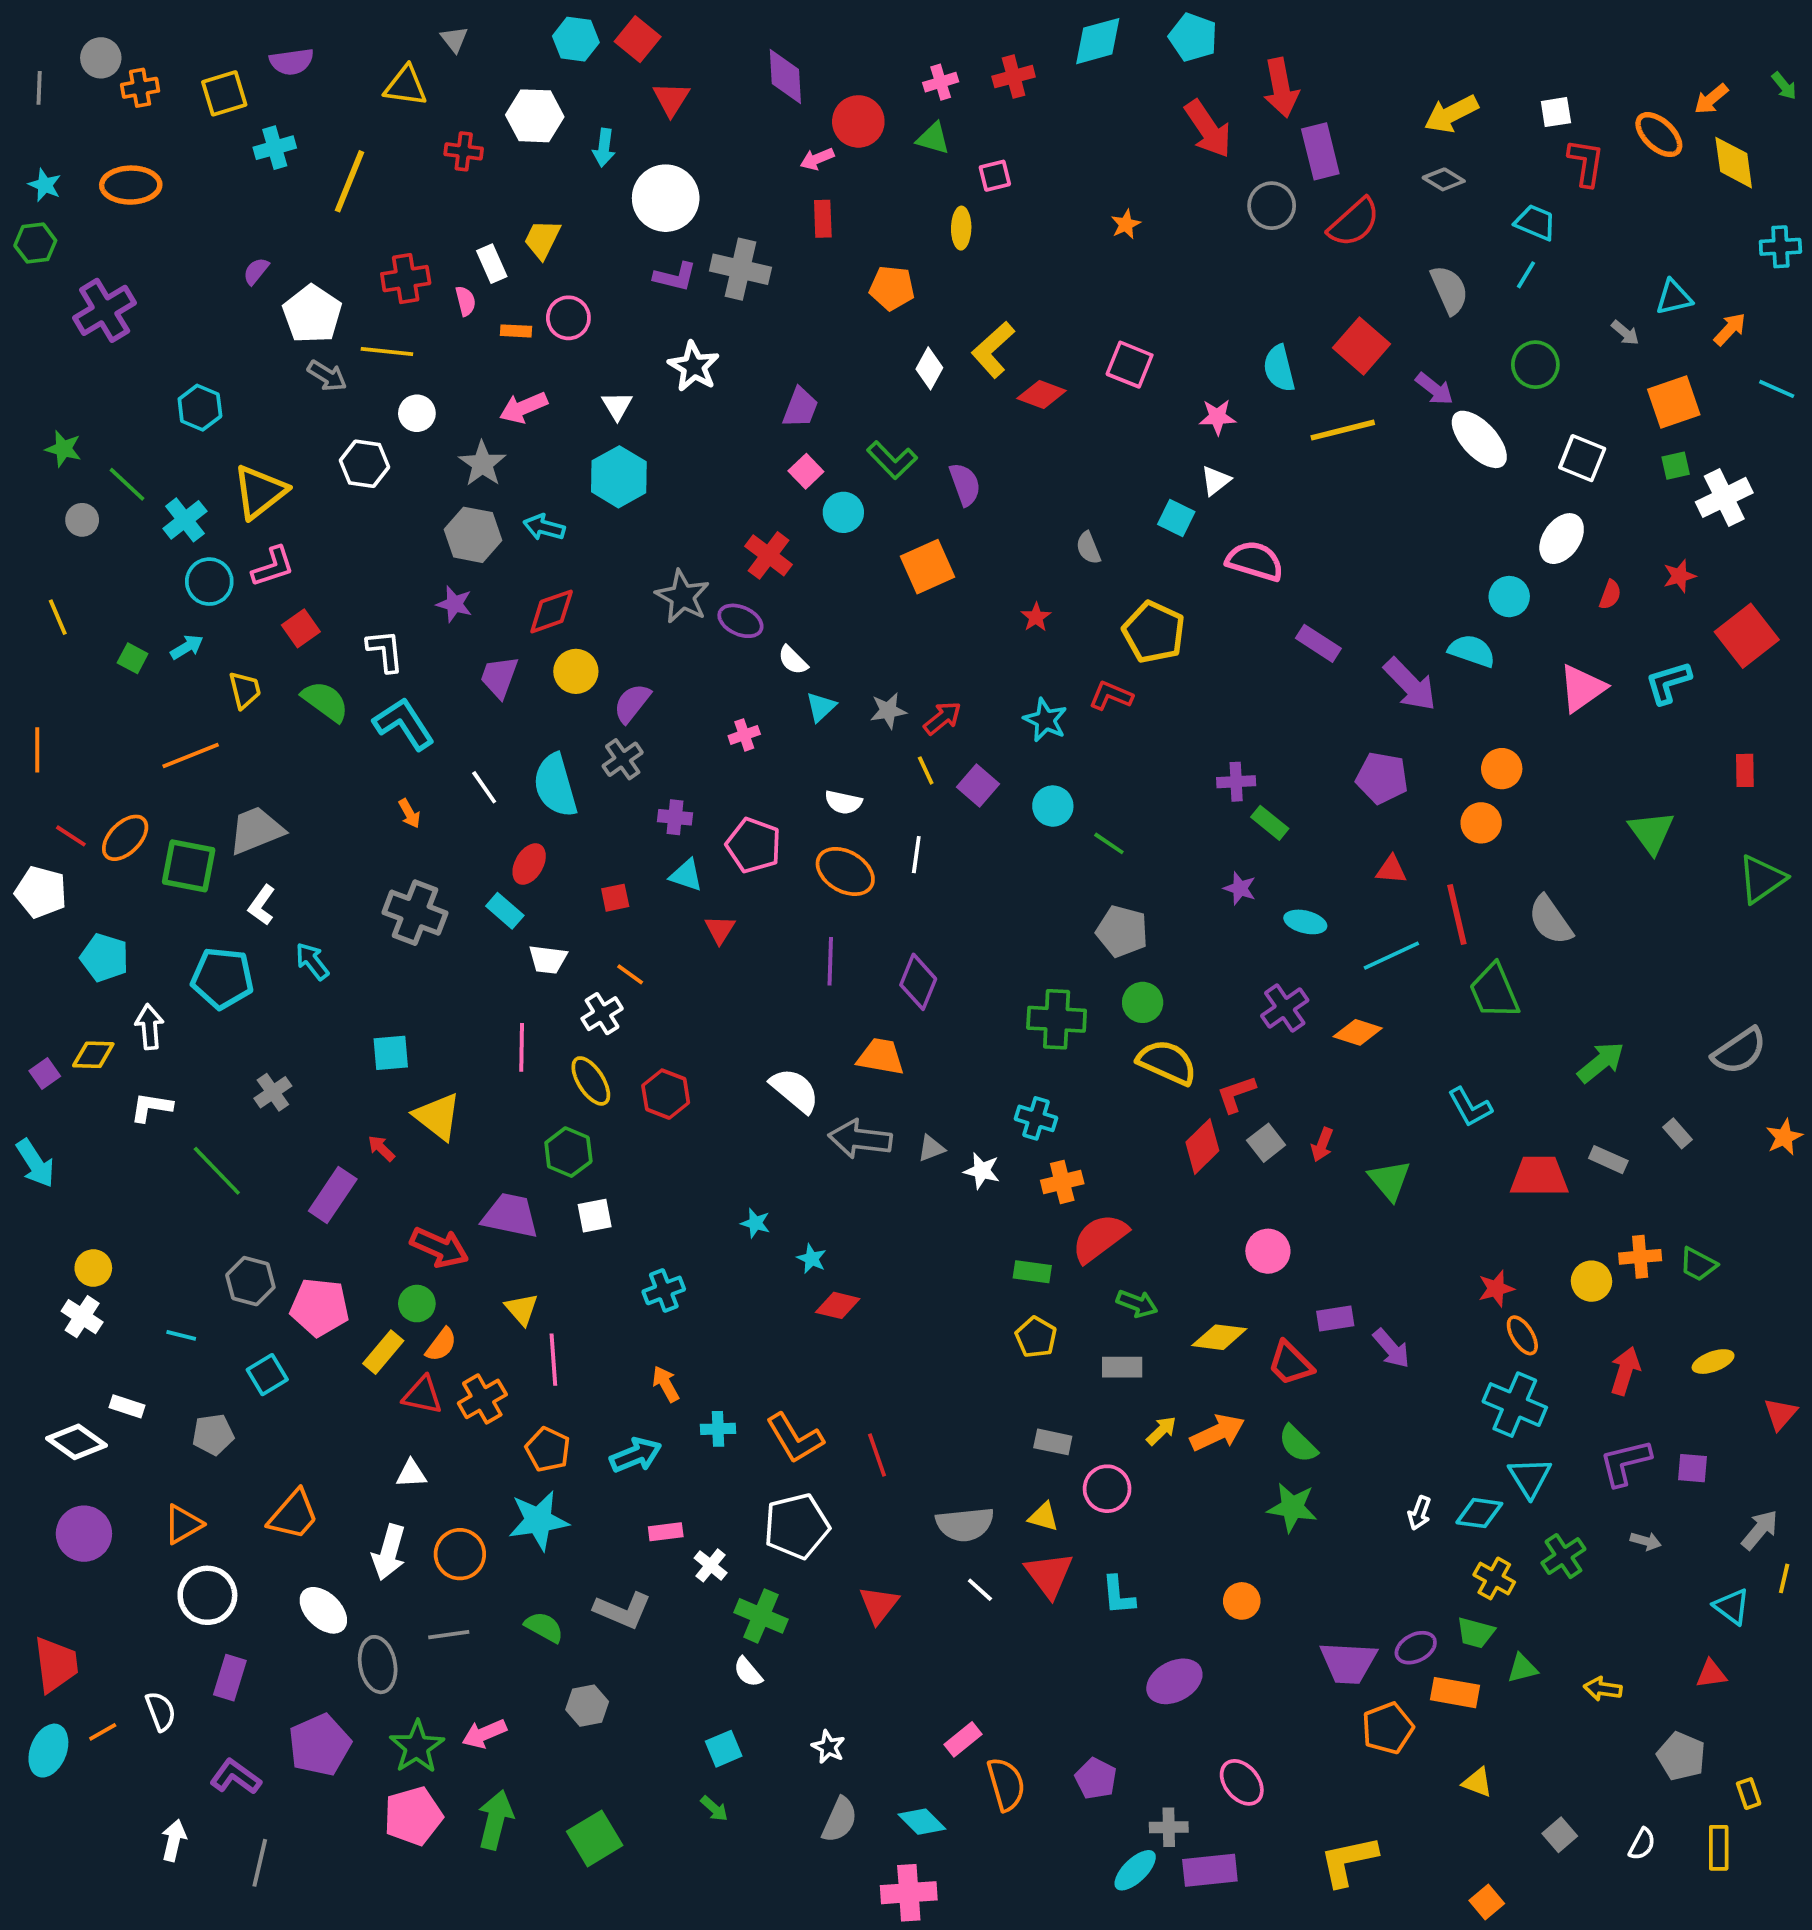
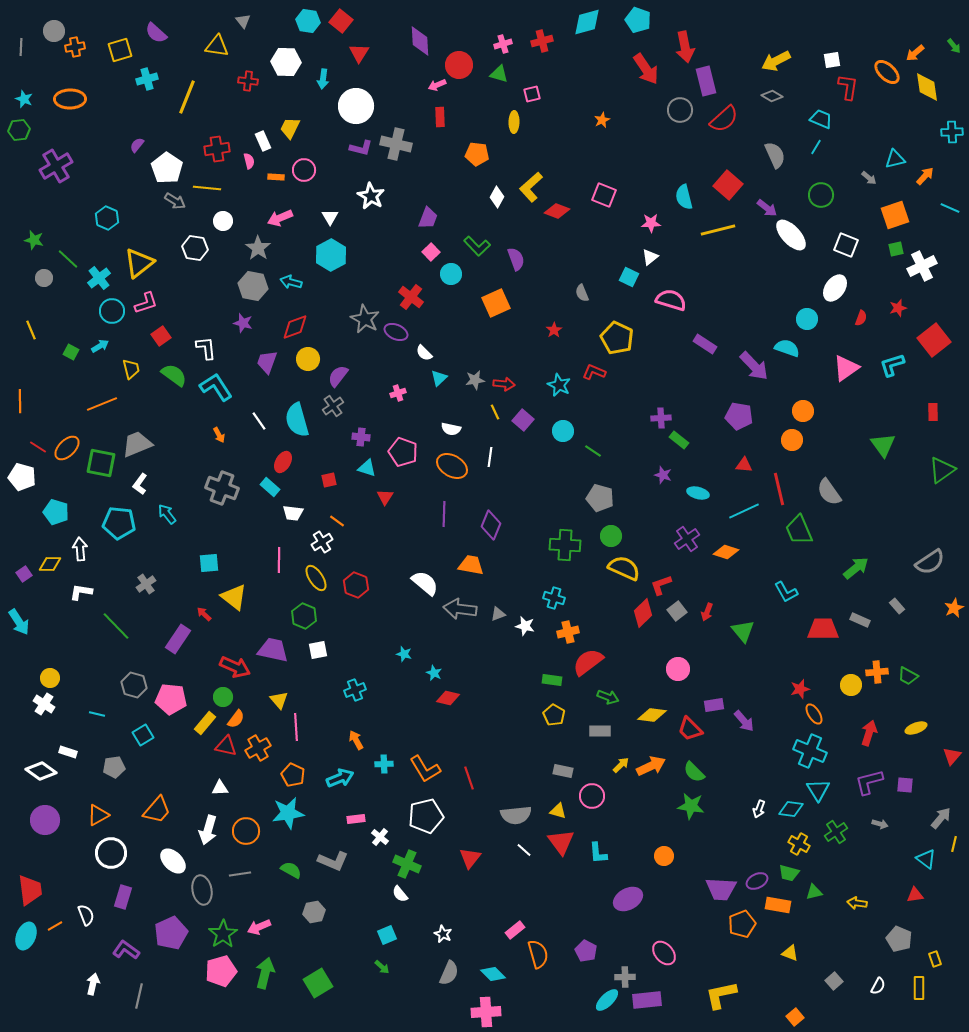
purple semicircle: (292, 62) -> (156, 33), turned 50
red arrow: (942, 718) -> (504, 384), turned 45

